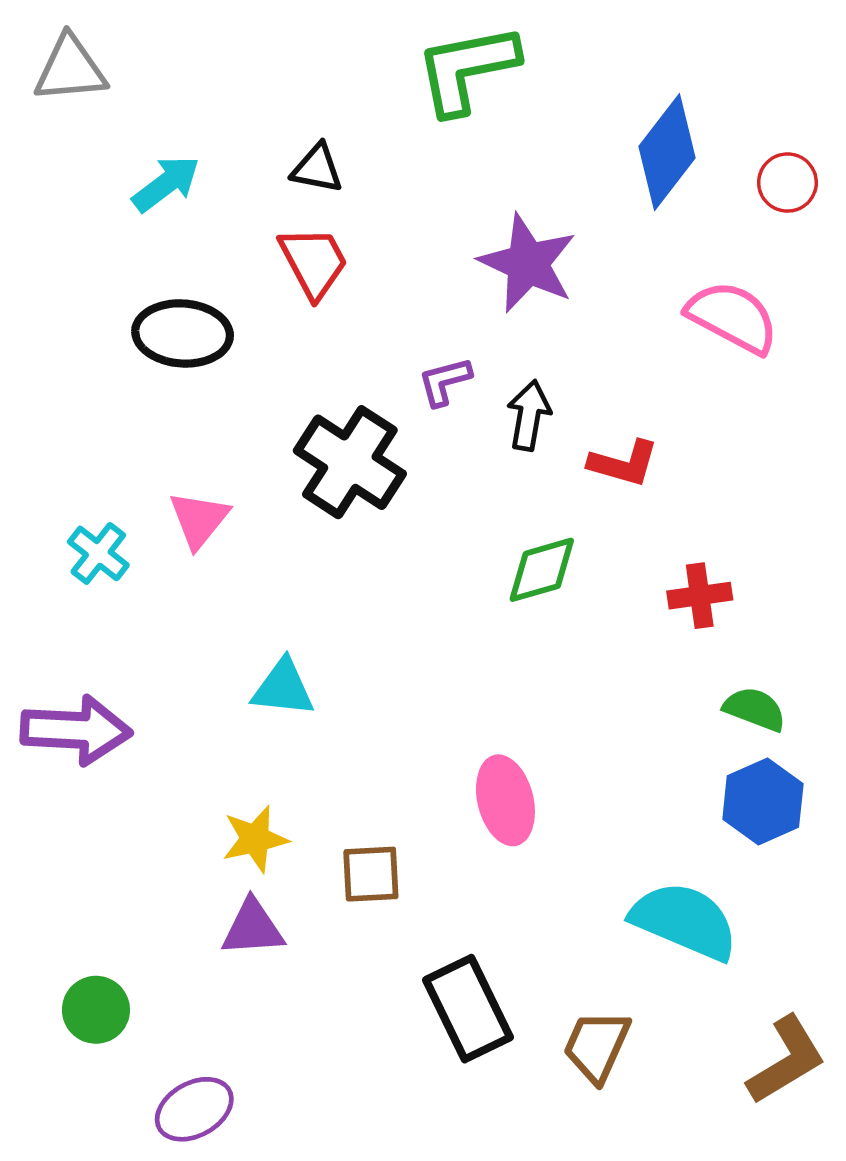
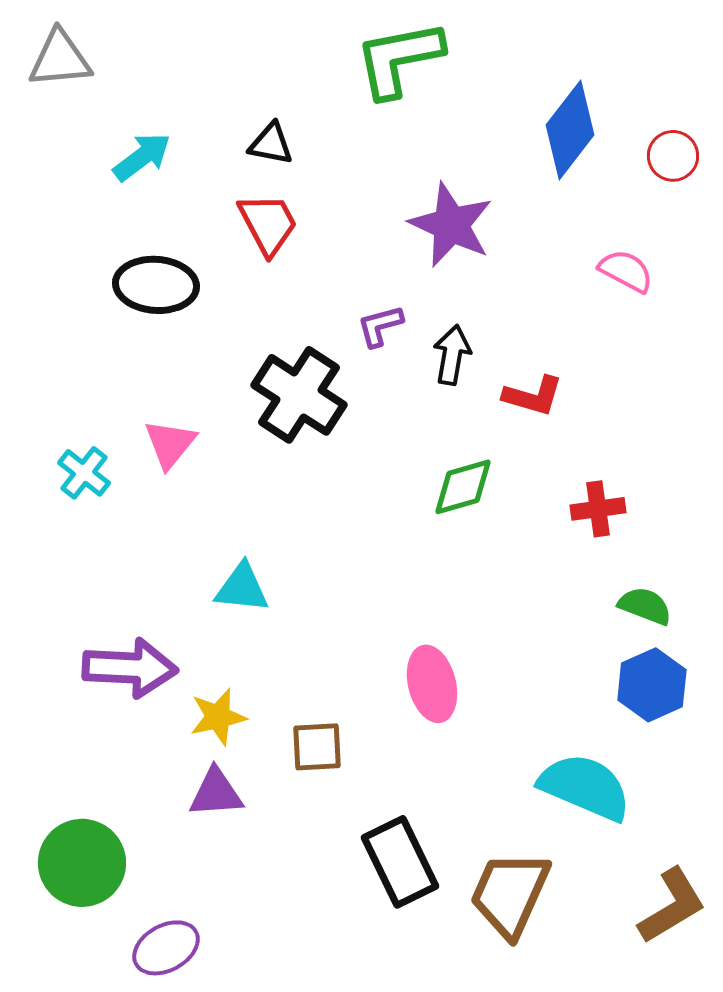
pink semicircle: (732, 317) -> (626, 271), size x0.7
purple arrow: (76, 730) -> (130, 668), moved
green circle: (96, 1010) -> (82, 863), size x1.5
brown trapezoid: (597, 1046) -> (510, 894), size x1.4

